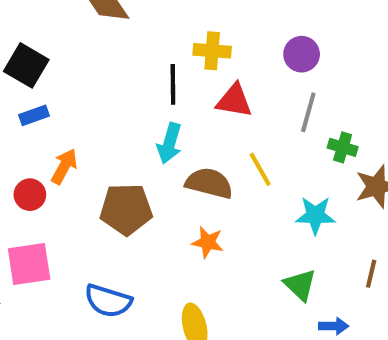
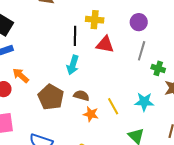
orange arrow: (64, 166) -> (21, 75), turned -78
yellow line: (260, 169) -> (113, 106), moved
brown semicircle: (209, 183) -> (81, 96), moved, size x0.7
brown pentagon: (126, 209) -> (51, 97), turned 30

